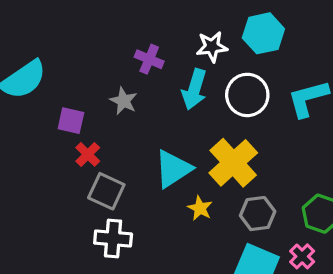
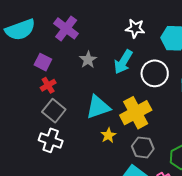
white star: (212, 47) -> (135, 28), moved
purple cross: (149, 59) -> (66, 28), moved, size x1.4
gray star: (124, 101) -> (88, 60), moved

